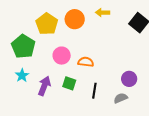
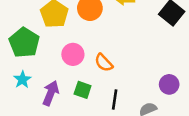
orange semicircle: (86, 62) -> (104, 63), turned -140
purple circle: (129, 79) -> (169, 84), moved

